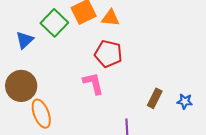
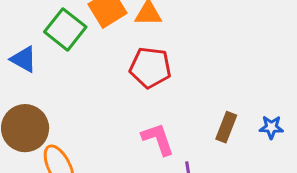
blue triangle: (25, 40) -> (24, 59), turned -42
pink L-shape: (93, 83) -> (158, 139), moved

